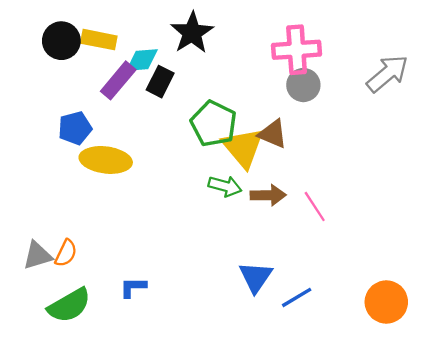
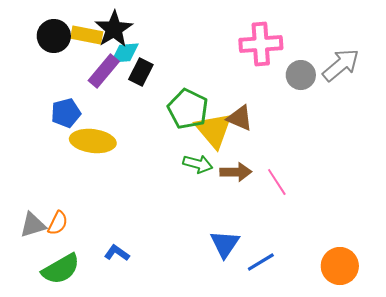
black star: (192, 33) -> (114, 29), moved
gray circle: (303, 85) -> (301, 75), moved
blue L-shape: (133, 287) -> (117, 253), turned 35

